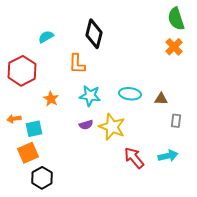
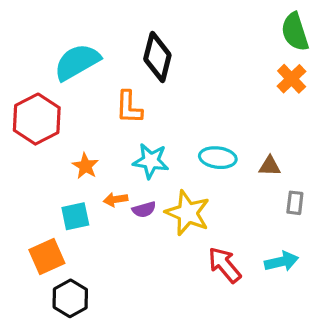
cyan semicircle: (46, 37) -> (77, 62), size x1.8
orange arrow: (14, 119) -> (116, 199), moved
cyan square: (34, 129) -> (75, 216), moved

